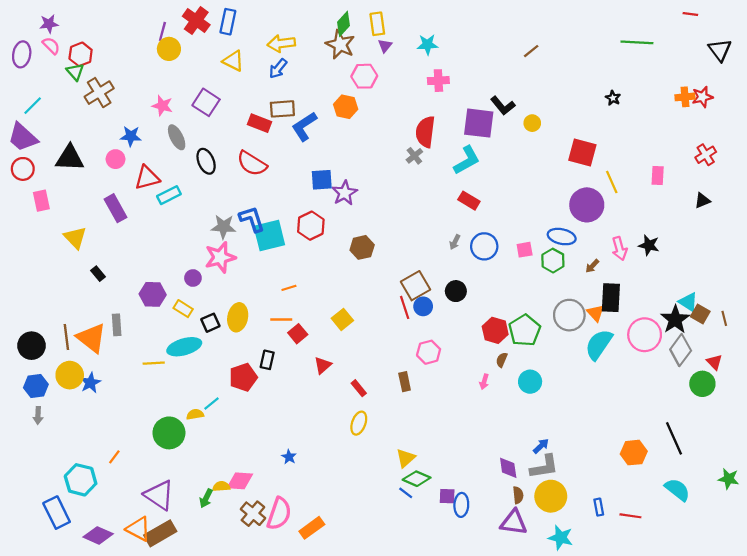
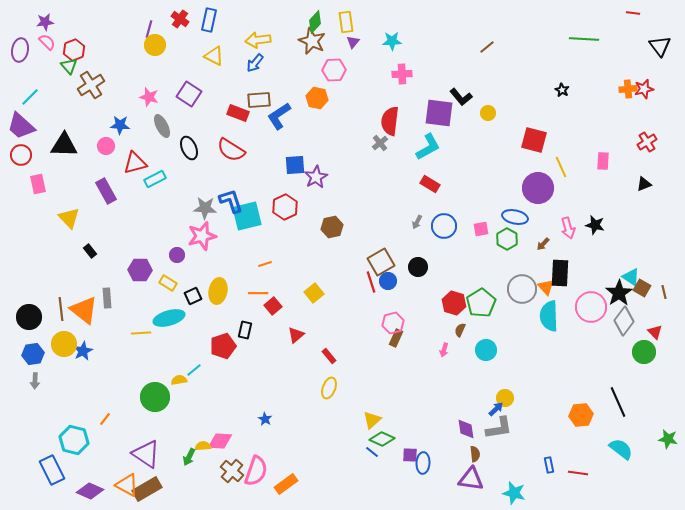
red cross: (196, 21) -> (180, 19), size x0.7
cyan semicircle: (599, 345) -> (549, 316), turned -36
brown rectangle: (405, 382) -> (396, 338), moved, turned 36
yellow circle: (551, 496) -> (505, 398), moved, size x0.6

